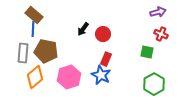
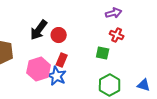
black arrow: (83, 29) -> (39, 30), size x1.5
pink hexagon: (69, 77) -> (39, 69), moved

